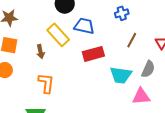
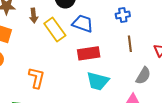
brown line: (132, 40) -> (130, 44), turned -42
brown arrow: (40, 52) -> (34, 16), moved
cyan trapezoid: (121, 75) -> (98, 81), moved

